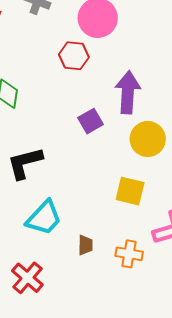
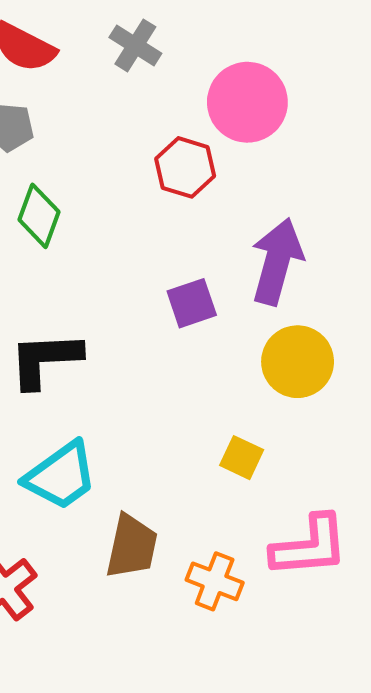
yellow square: (130, 191) -> (242, 458), size x0.7
brown trapezoid: (85, 245) -> (132, 546), size x1.6

